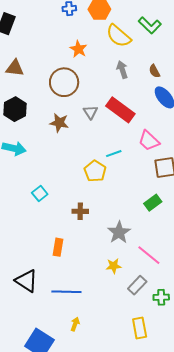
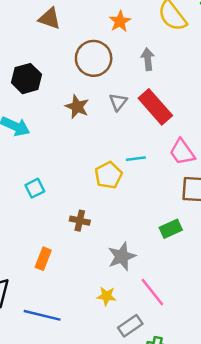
brown triangle: (15, 68) -> (50, 19), moved
gray arrow: (122, 70) -> (148, 59), moved

